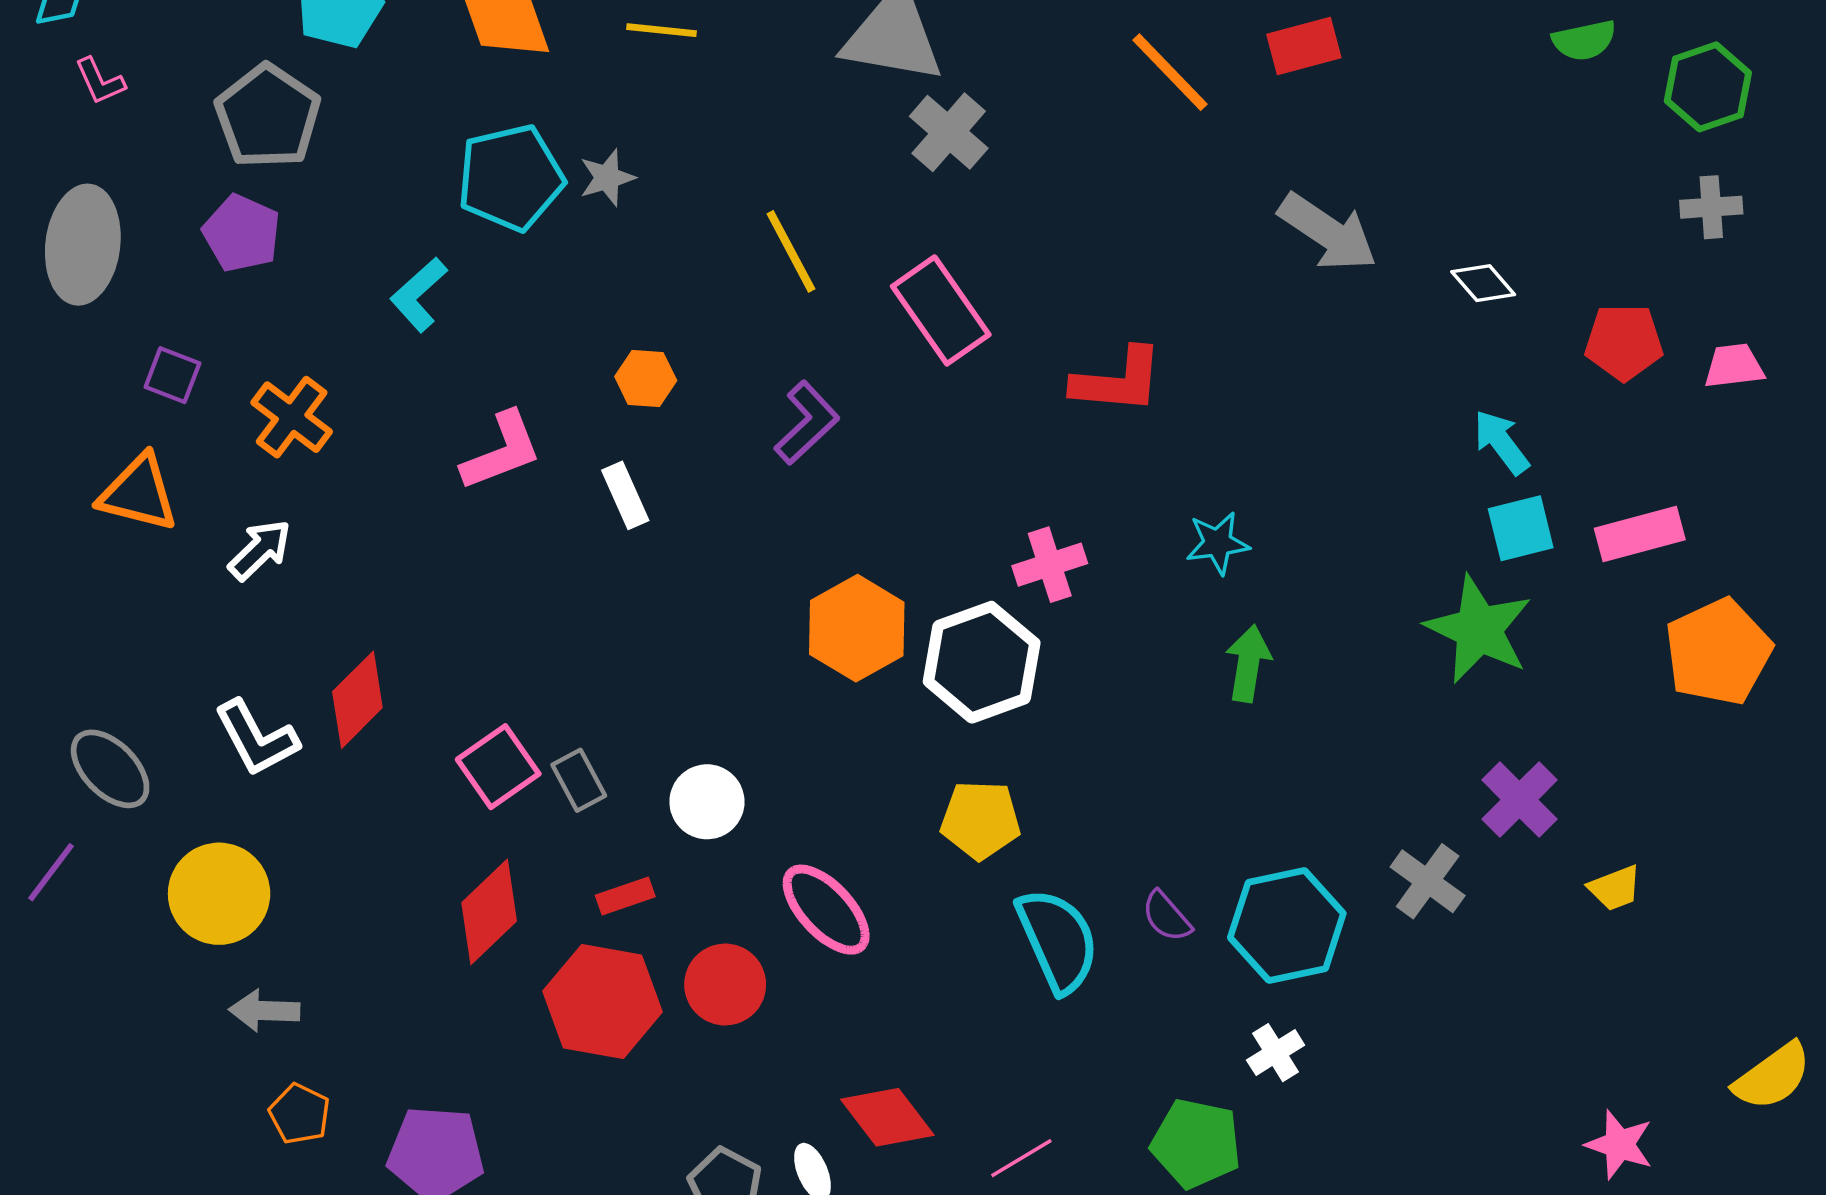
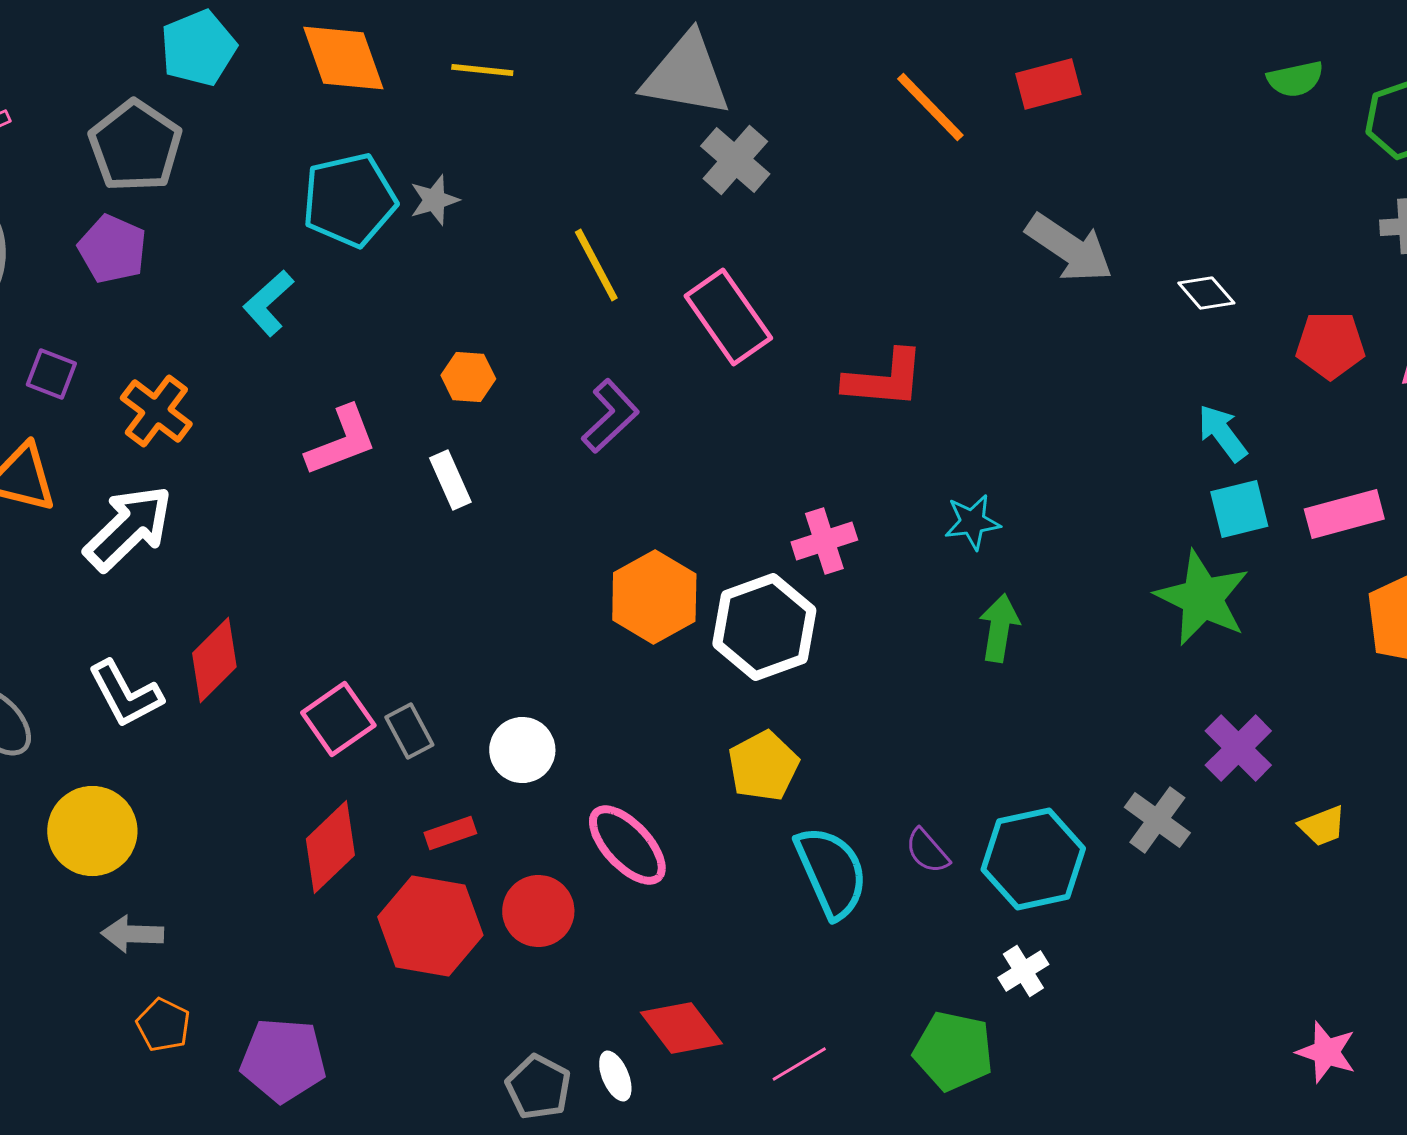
white arrow: (260, 550) -> (128, 528), size x1.6
yellow pentagon: (980, 820) -> (763, 766), turned -30

